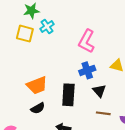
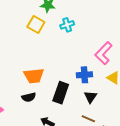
cyan cross: (47, 26) -> (67, 25), moved
pink L-shape: (87, 41) -> (104, 53), moved

